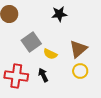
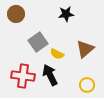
yellow circle: (80, 71) -> (87, 85), moved
black arrow: (43, 75) -> (50, 75), size x1.5

